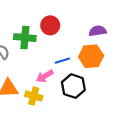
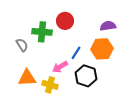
blue line: (62, 61) -> (76, 53), turned -40

